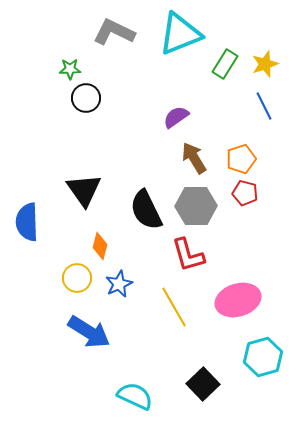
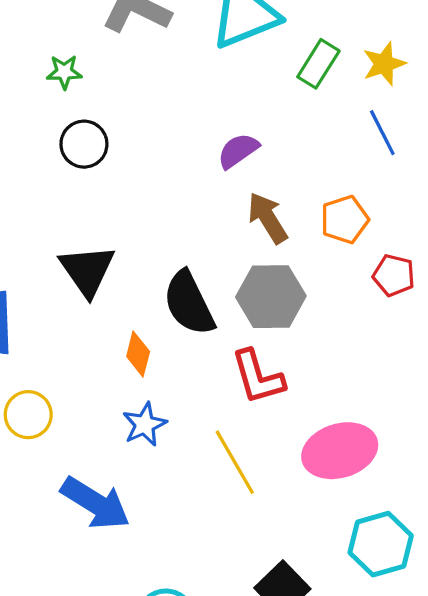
black circle: (86, 98) -> (84, 144), moved
red pentagon: (245, 193) -> (394, 275), moved
orange diamond: (100, 246) -> (138, 354), moved
yellow circle: (77, 278) -> (28, 415), moved

